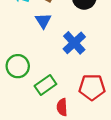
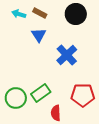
green circle: (18, 66) -> (16, 98), moved

